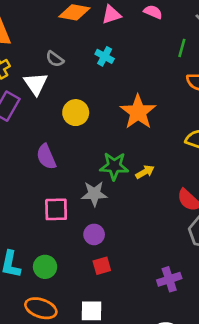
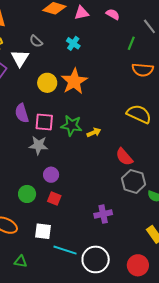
orange star: (138, 112) -> (74, 81), moved
gray star: (94, 194) -> (38, 145), moved
pink square: (56, 209) -> (44, 122), moved
red square: (102, 266) -> (54, 199), turned 32
green circle: (45, 267) -> (27, 194), moved

